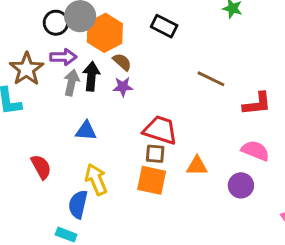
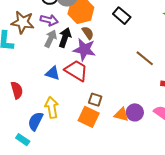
brown star: (27, 69) -> (23, 22), turned 30
purple star: (123, 87) -> (84, 50), size x1.6
red trapezoid: (160, 130) -> (76, 71), moved
purple circle: (241, 185) -> (135, 112), moved

